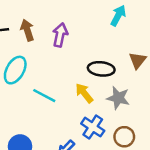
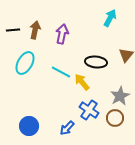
brown arrow: (27, 30) -> (35, 30), turned 30
cyan line: (44, 96) -> (61, 72), moved
gray star: (118, 98) -> (120, 96), moved, turned 30

